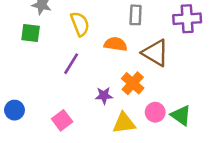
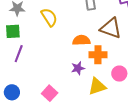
orange semicircle: (116, 44) -> (81, 40), moved
purple line: (71, 64) -> (19, 54), moved
orange cross: (133, 83) -> (98, 55), turned -30

